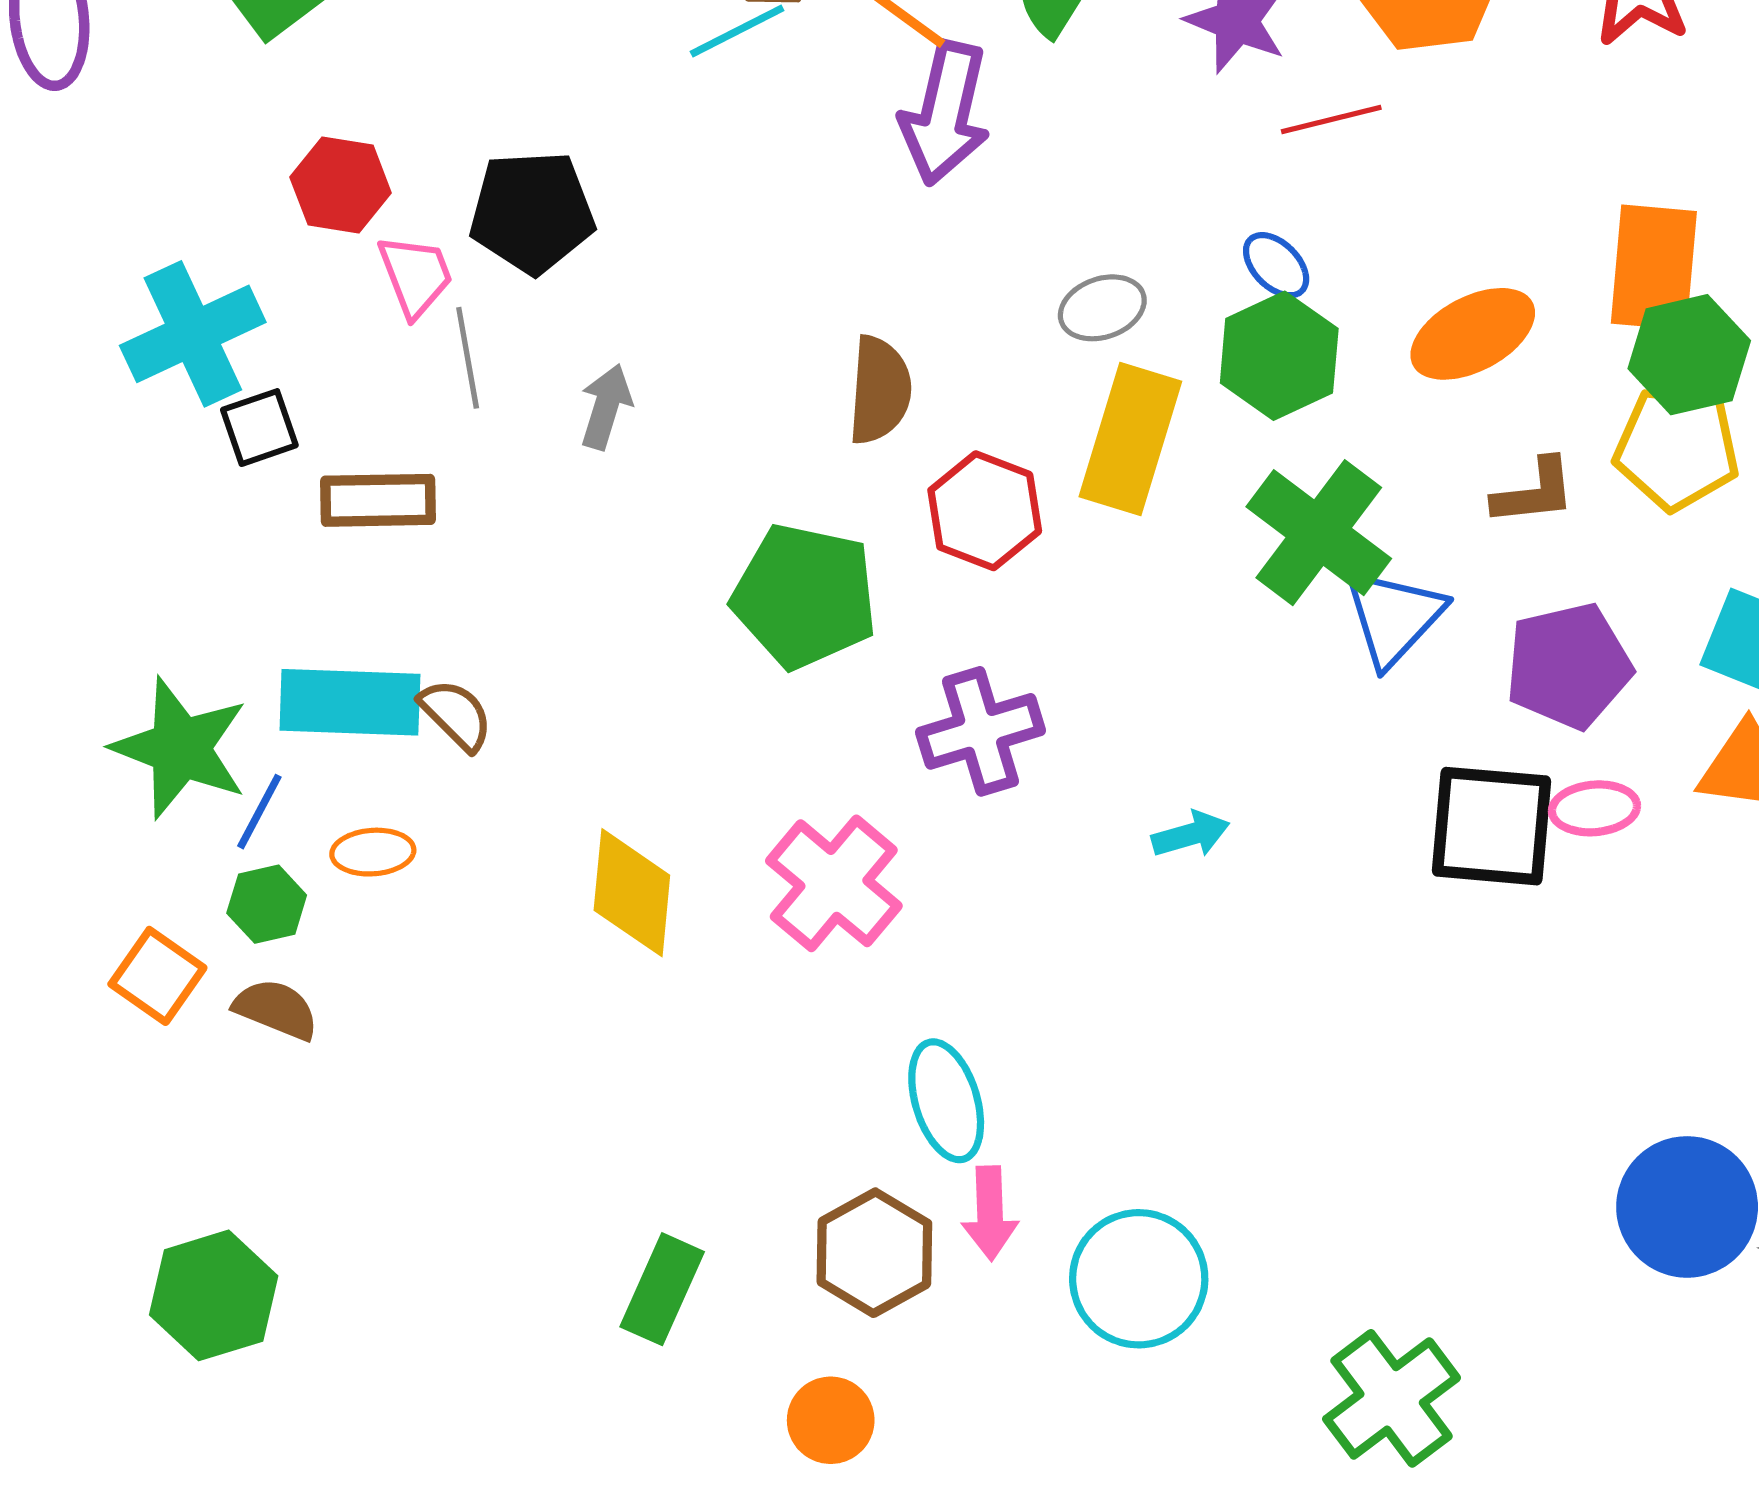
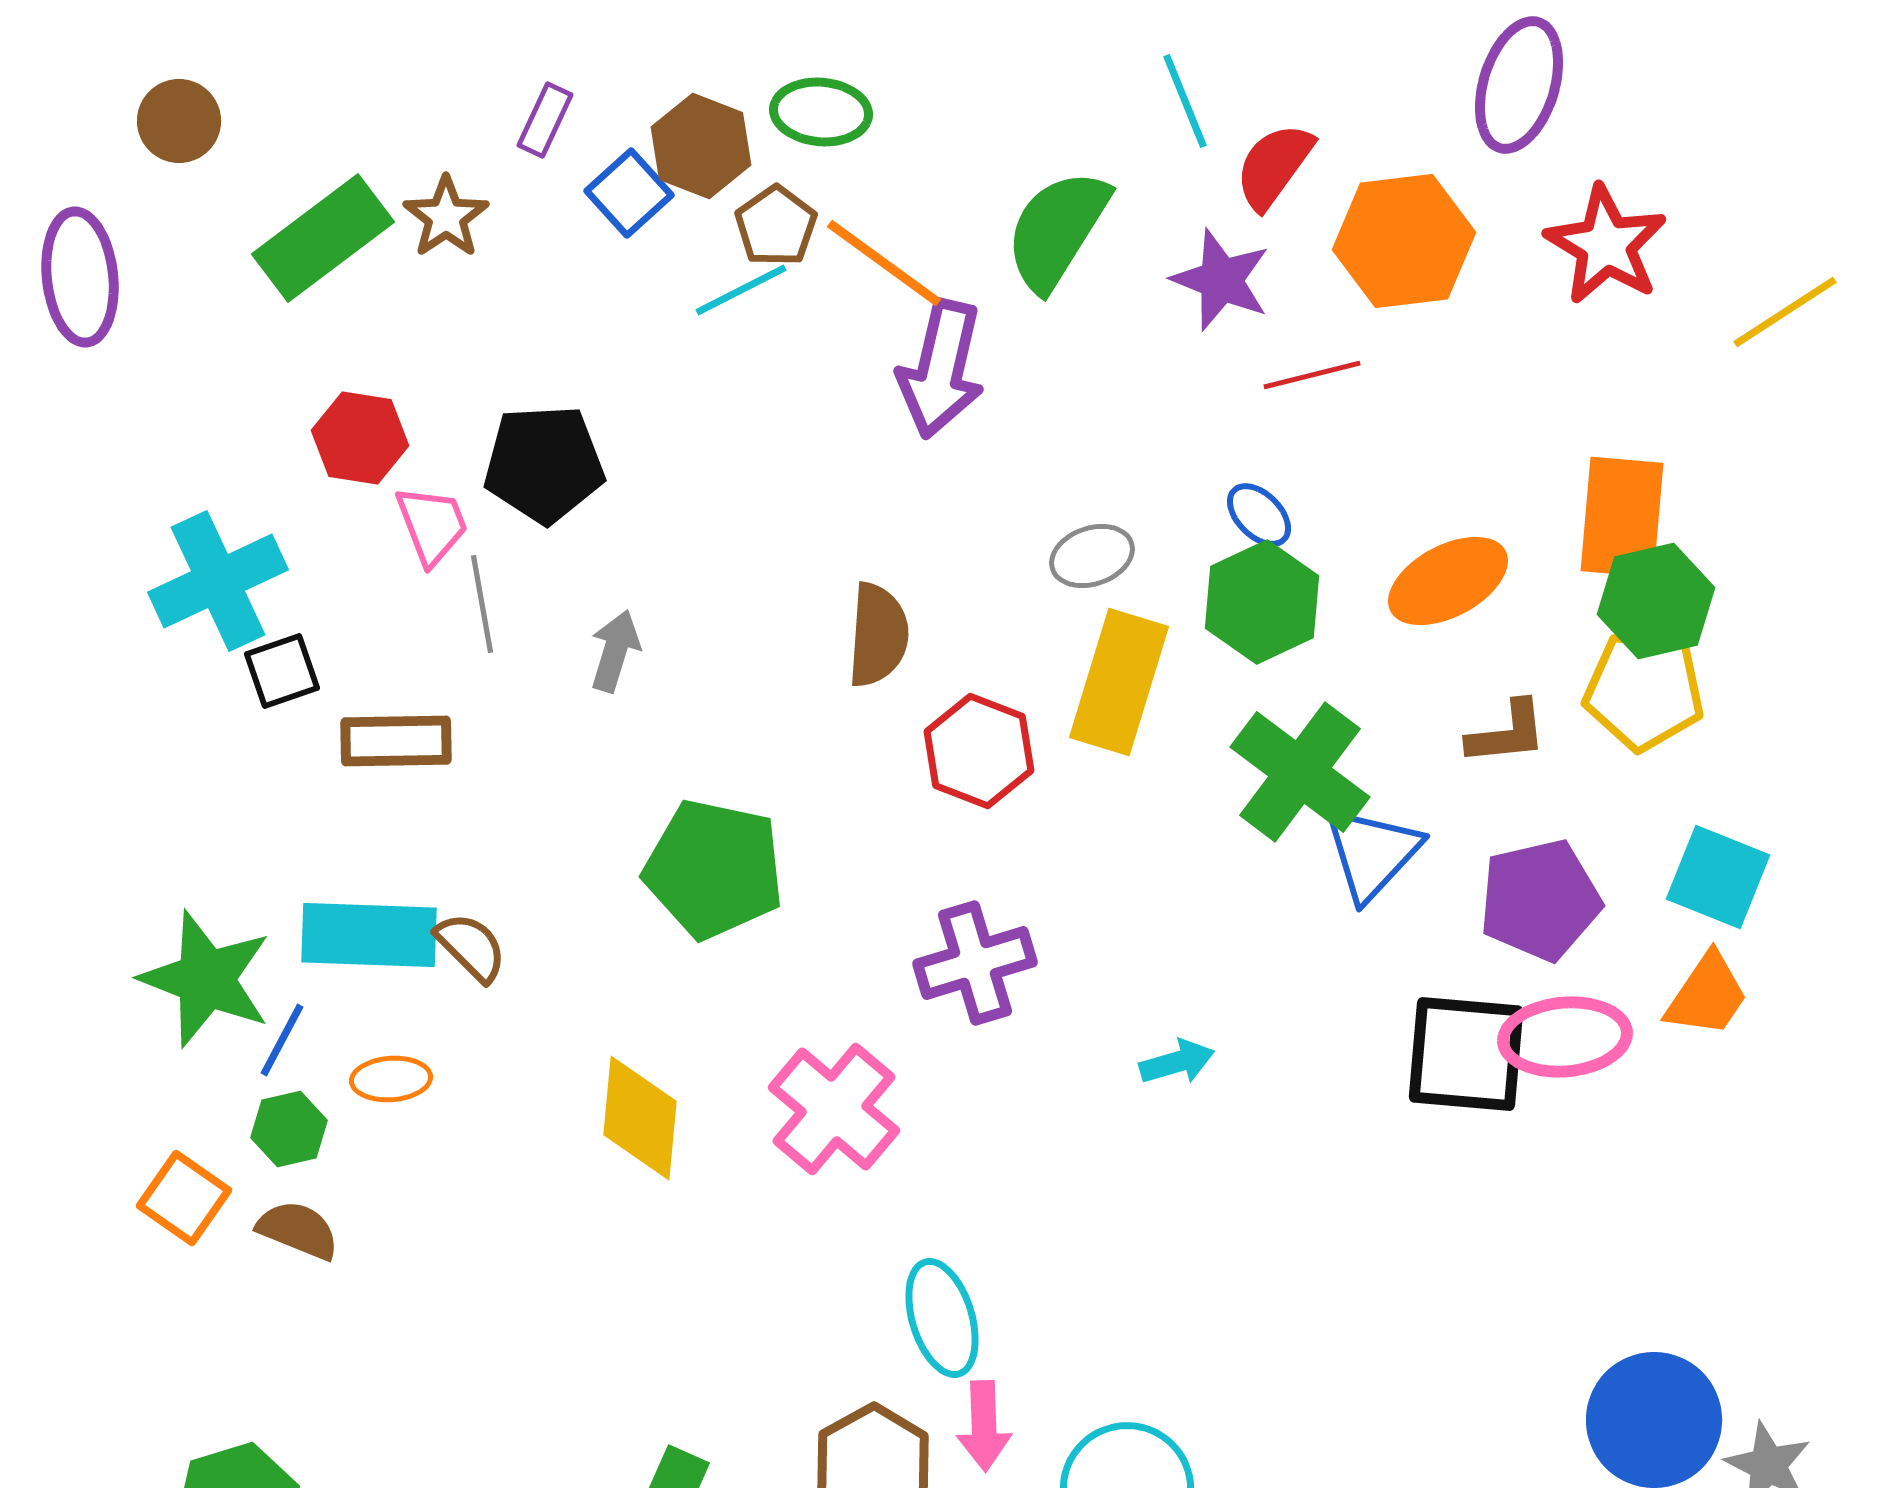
green pentagon: (805, 596) -> (714, 869), moved
pink ellipse: (1594, 808) -> (1565, 1037), size x1.5

